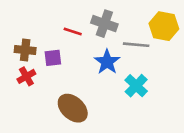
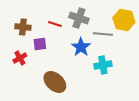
brown cross: (25, 50) -> (23, 27), moved
cyan cross: (136, 86) -> (103, 65), turned 36

